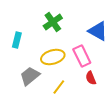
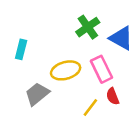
green cross: (53, 22) -> (88, 27), moved
yellow line: (59, 87) -> (90, 108), moved

